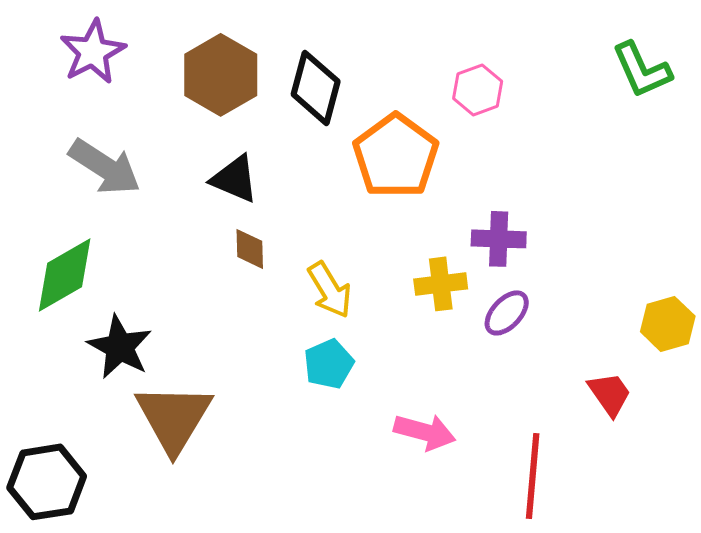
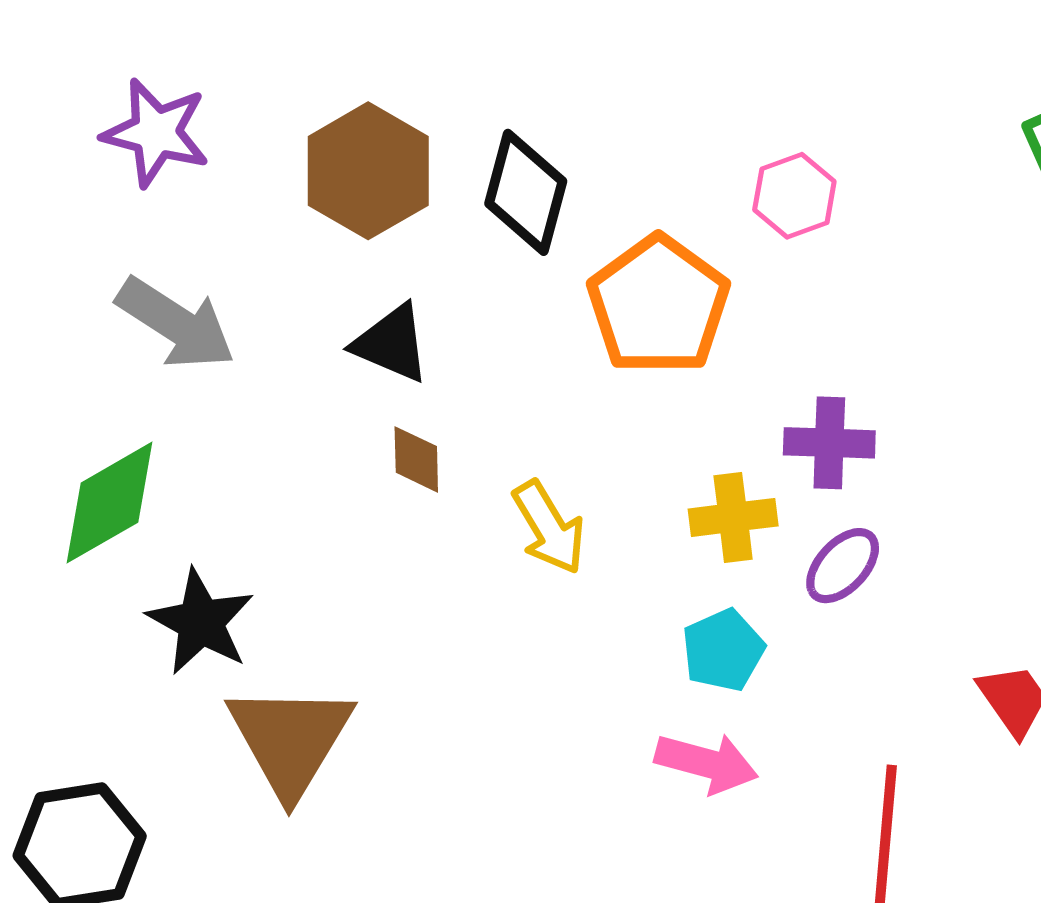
purple star: (93, 52) -> (156, 133), turned -30
cyan pentagon: (329, 364) -> (723, 650), moved

